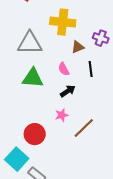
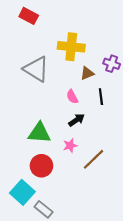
gray triangle: (30, 43) -> (36, 69), turned 32
green triangle: (33, 78) -> (39, 133), moved

